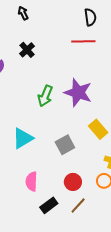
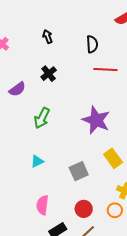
black semicircle: (90, 17) -> (92, 44), moved
green arrow: (45, 96) -> (42, 118), moved
cyan triangle: (23, 138) -> (37, 161), size x0.6

